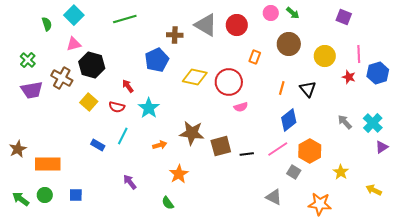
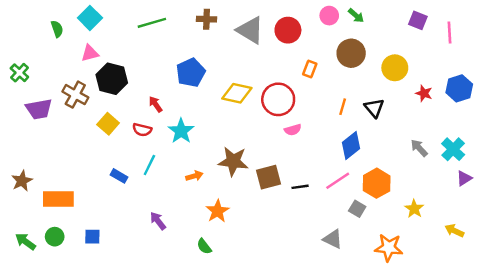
brown cross: (175, 35) -> (207, 19), moved
pink line: (359, 54) -> (449, 33), moved
green cross: (28, 60) -> (19, 73), moved

